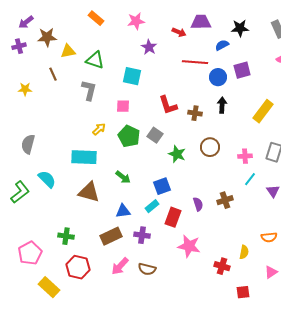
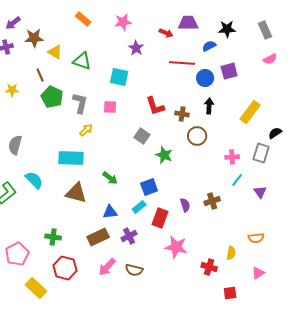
yellow triangle: (68, 51) -> (55, 52), turned 42
gray L-shape: (89, 90) -> (80, 103), moved
green pentagon: (129, 136) -> (52, 97), moved
brown circle: (210, 147) -> (197, 136), moved
purple cross: (142, 235) -> (129, 236), turned -35

